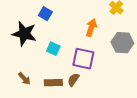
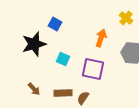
black star: (24, 34) -> (34, 44), turned -30
brown semicircle: (73, 80) -> (83, 98), moved

